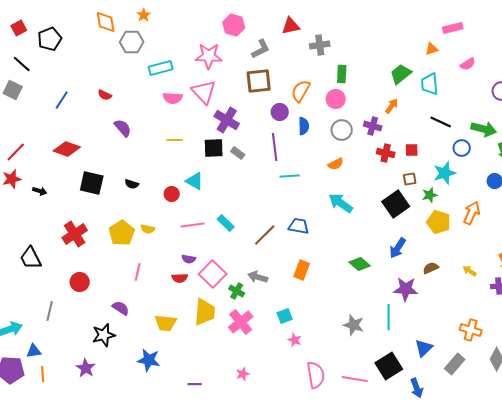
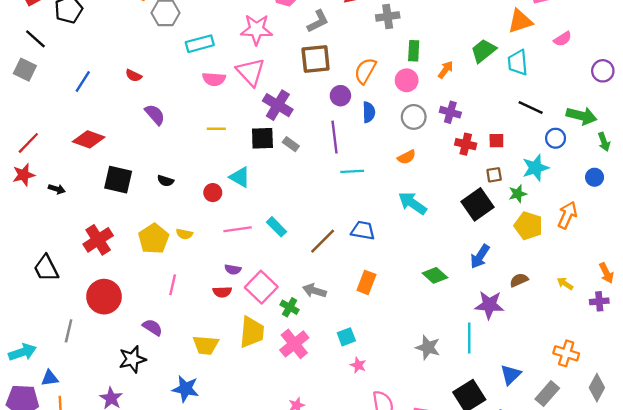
orange triangle: (432, 49) -> (520, 21), size x1.6
orange arrow: (392, 106) -> (446, 70), moved
red circle: (80, 282) -> (104, 297), size x1.5

